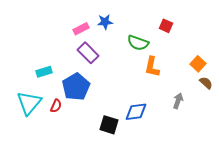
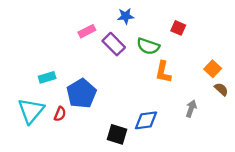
blue star: (105, 22) -> (126, 16), moved
purple rectangle: (88, 53) -> (114, 44), moved

